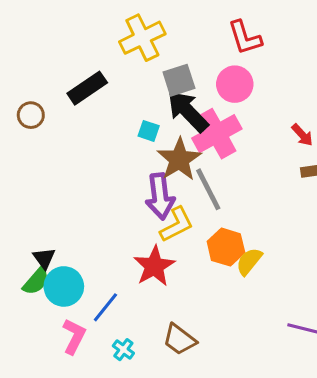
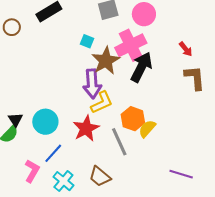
black arrow: (188, 111) -> (141, 67), moved, turned 68
gray line: (208, 189) -> (119, 142), moved
cyan circle: (64, 286) -> (45, 122), moved
cyan cross: (123, 350) -> (63, 181), size x1.5

